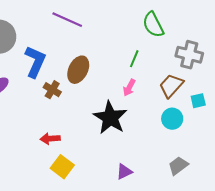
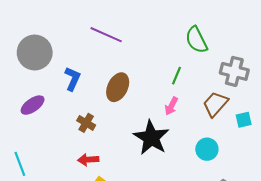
blue L-shape: (35, 62) -> (72, 79), size x0.7
brown cross: (52, 90) -> (86, 123), moved
cyan circle: (172, 119) -> (207, 149), moved

